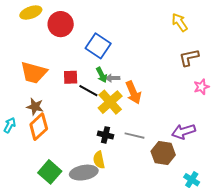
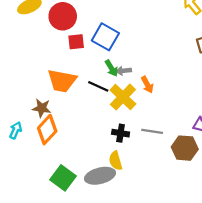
orange trapezoid: (34, 73) -> (62, 81), moved
red square: (71, 77) -> (76, 42), moved
orange arrow: (133, 93) -> (147, 85), size x0.7

